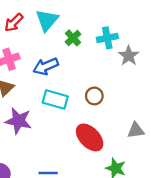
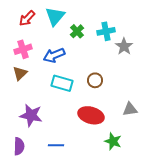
purple star: (18, 121) -> (31, 115), moved
red ellipse: (90, 137) -> (91, 115), turned -30

